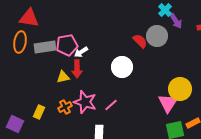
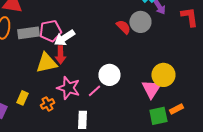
white arrow: (81, 52) -> (64, 38), size x1.5
white circle: (122, 67) -> (109, 75), moved
yellow triangle: (63, 77) -> (46, 63), size x1.6
orange cross: (65, 107) -> (47, 104), moved

